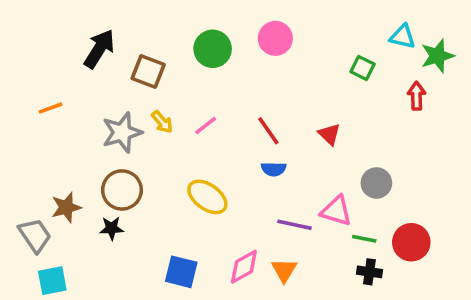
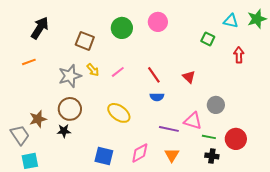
black arrow: (99, 49) -> (40, 28), moved
green star: (437, 56) -> (257, 19), moved
orange triangle: (284, 270) -> (172, 155), moved

